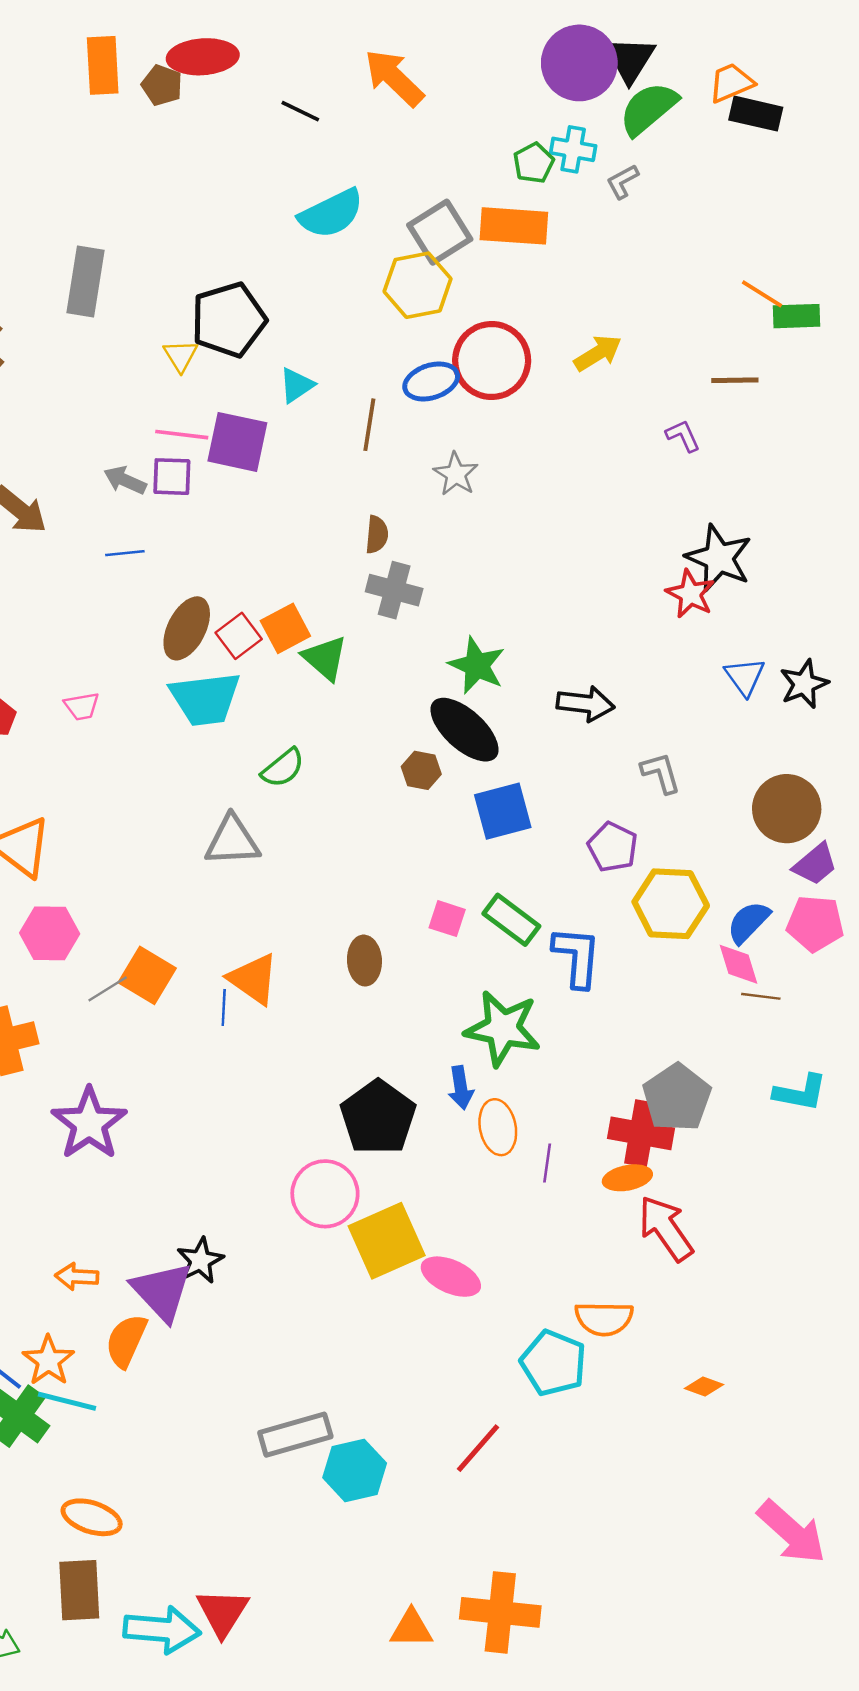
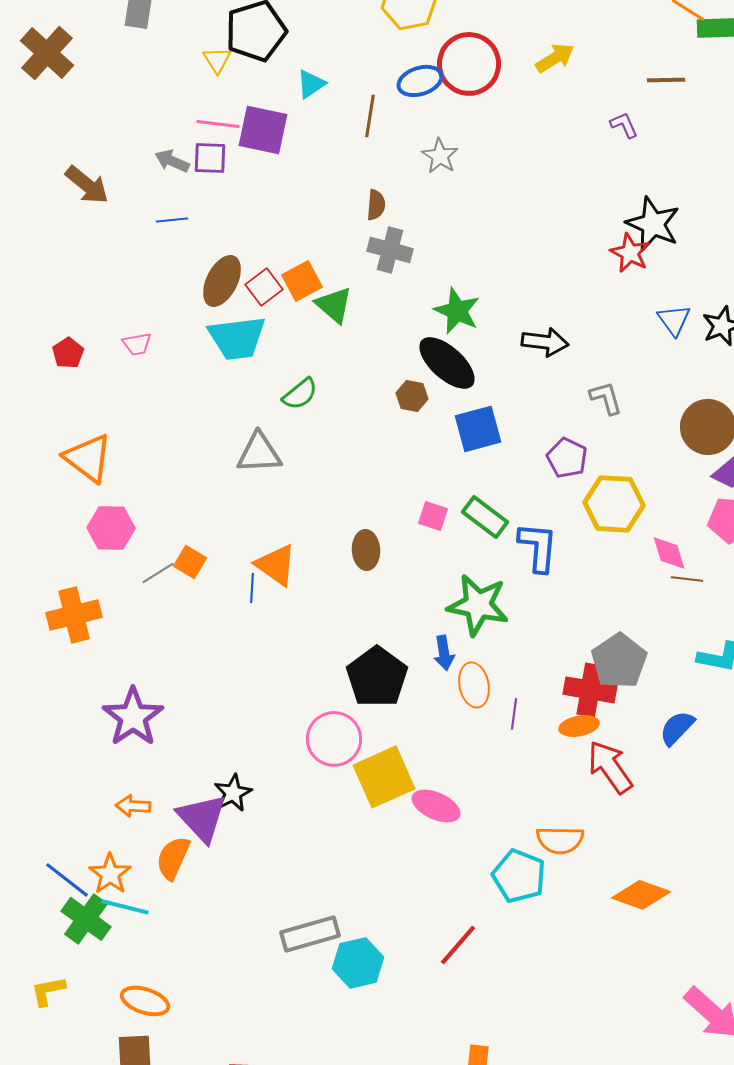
blue semicircle: (748, 922) -> (677, 728), moved
orange square: (147, 975) -> (190, 562), size x0.7
purple star: (89, 1123) -> (133, 717), moved
orange diamond: (704, 1386) -> (641, 895), size x1.8

